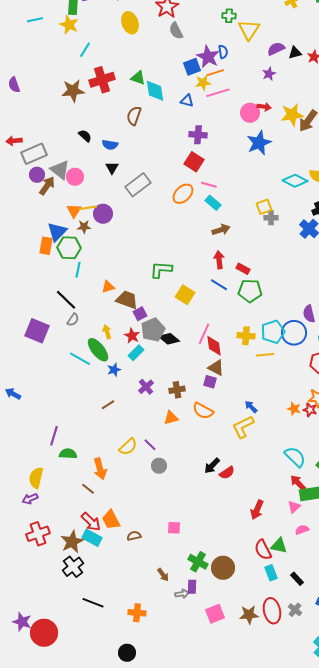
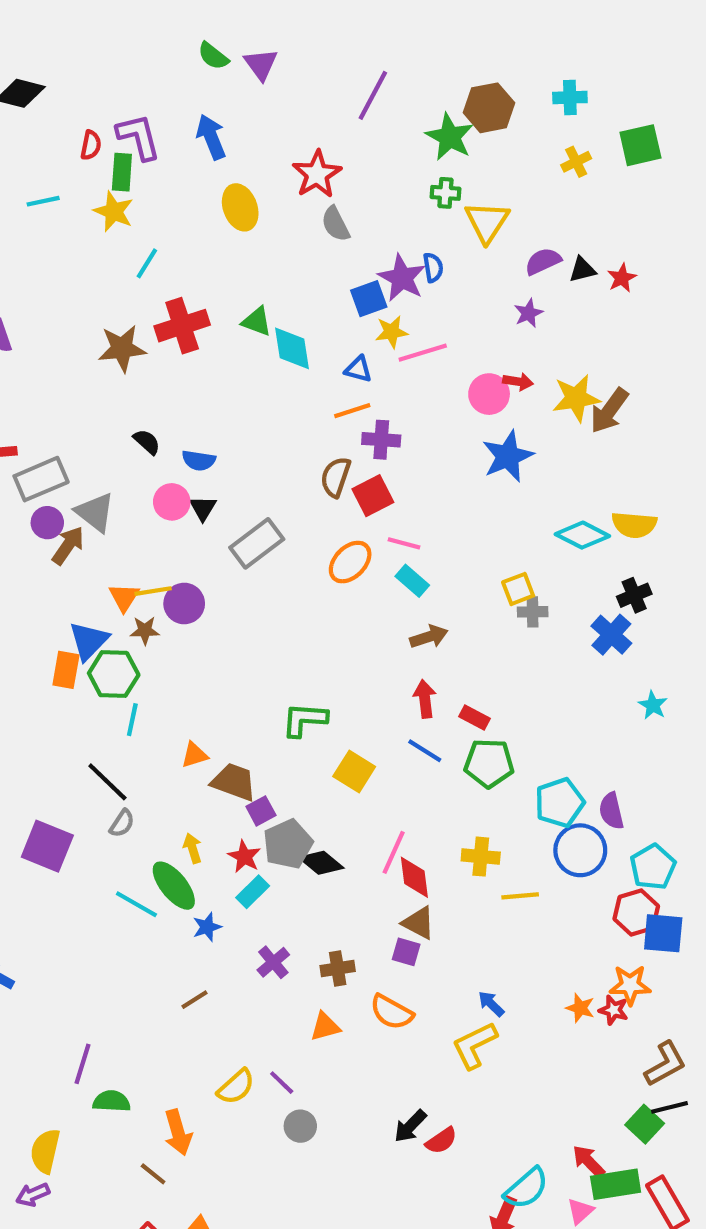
orange line: (215, 73) -> (352, 411), moved
brown semicircle: (134, 116) -> (336, 477), moved
red square: (194, 162) -> (373, 496), turned 30
pink circle: (75, 177) -> (172, 502), moved
cyan pentagon: (273, 332) -> (560, 803), moved
cyan semicircle: (295, 457) -> (526, 1188), moved, turned 95

